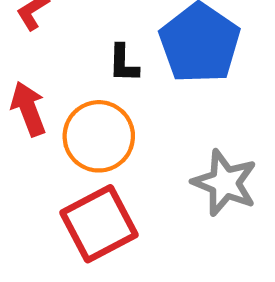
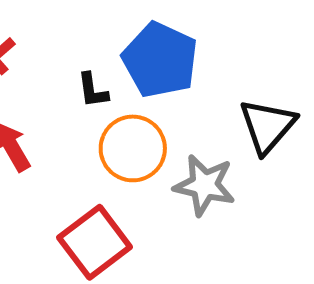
orange circle: (99, 136) -> (133, 148), moved

